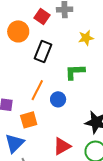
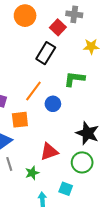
red square: (42, 16) -> (58, 27), moved
orange circle: (18, 31) -> (25, 16), moved

